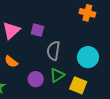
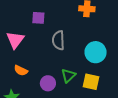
purple square: (37, 30) -> (38, 18), moved
gray semicircle: (53, 51) -> (58, 40), moved

